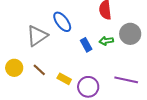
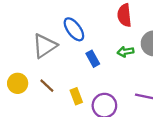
blue rectangle: (86, 45) -> (93, 59), moved
yellow rectangle: (64, 79) -> (76, 96), turned 40

